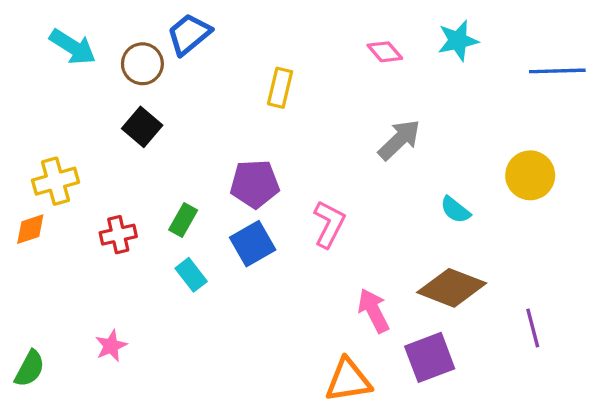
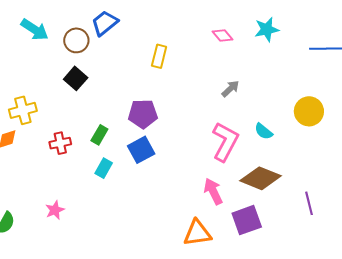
gray arrow: (399, 140) -> (230, 89), size x0.7
pink L-shape: (329, 224) -> (225, 142), moved, size x1.4
cyan rectangle: (191, 275) -> (104, 168), turned 66

